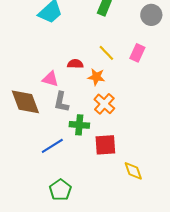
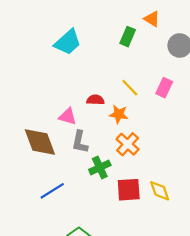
green cross: (79, 125) -> (100, 167), turned -30
blue line: (52, 146) -> (52, 191), moved
yellow diamond: (133, 171) -> (160, 191), moved

